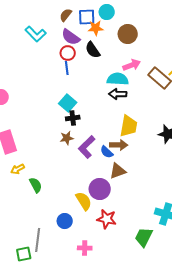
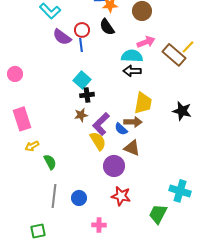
purple semicircle: (71, 37) -> (62, 37), moved
brown triangle: (118, 171) -> (132, 148), turned 42
yellow semicircle: (84, 201) -> (98, 141), moved
gray line: (38, 240) -> (54, 196), moved

